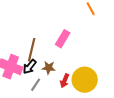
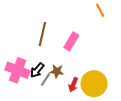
brown line: (32, 50) -> (42, 34), moved
gray line: (36, 85) -> (45, 80), moved

